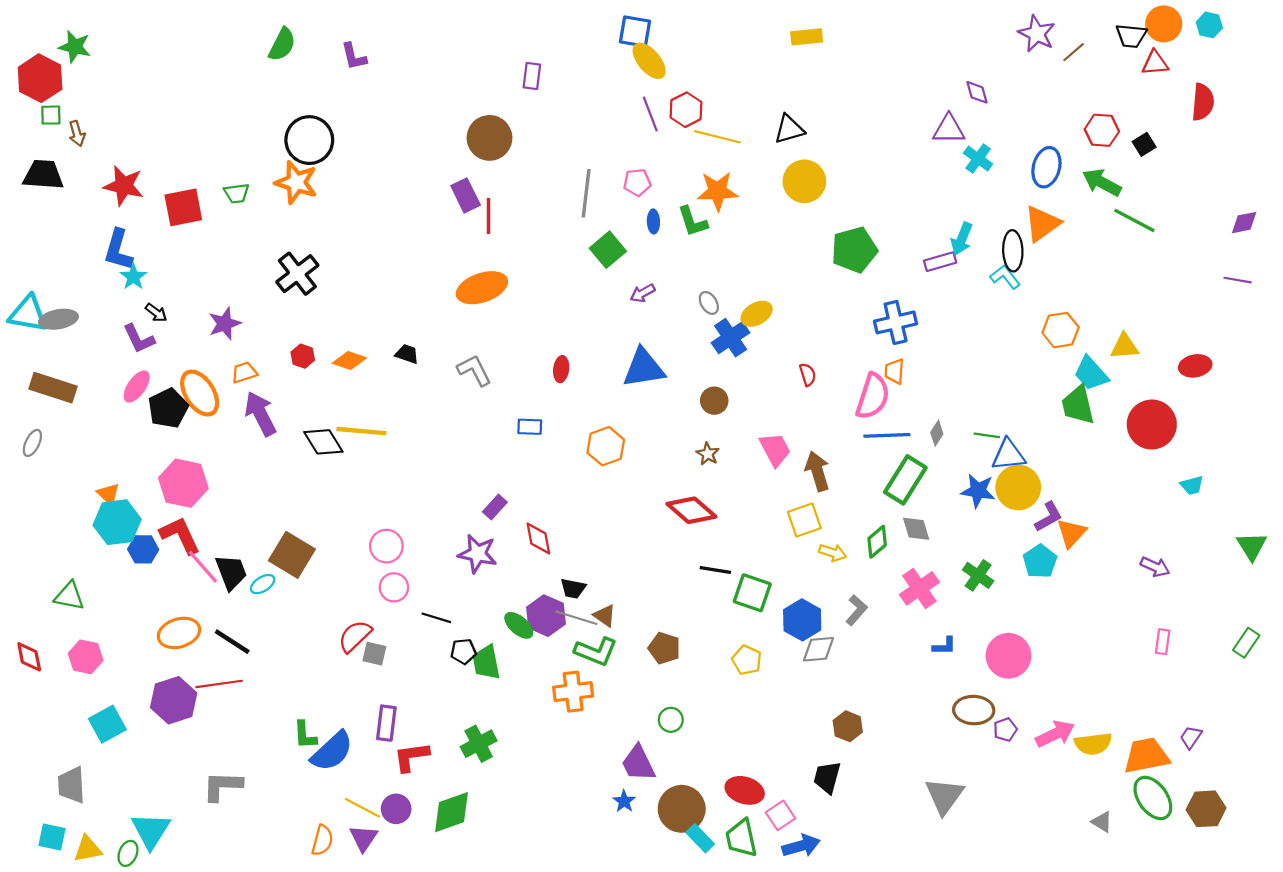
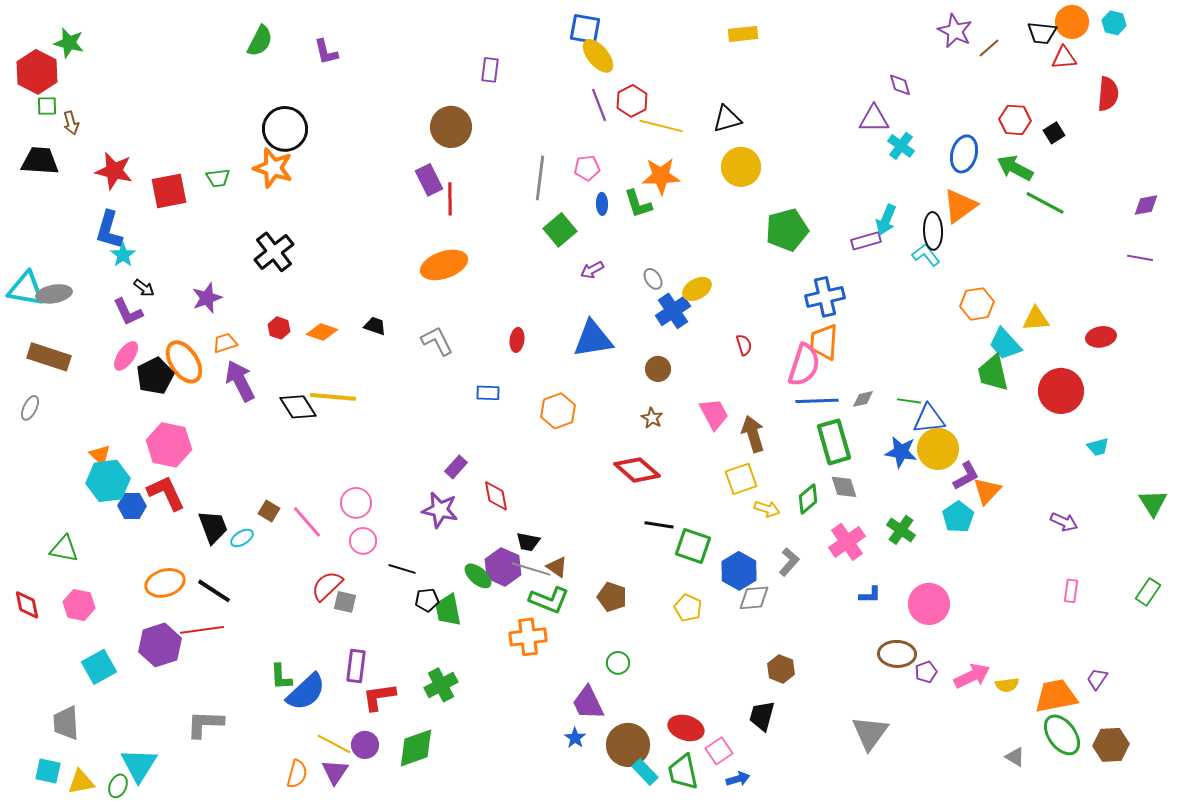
orange trapezoid: (894, 371) -> (824, 342), size x1.5
gray diamond: (937, 433) -> (863, 399), turned 45
green rectangle: (905, 480) -> (834, 442), turned -48
brown square: (292, 555) -> (269, 511), size x0.5
pink line: (203, 567) -> (307, 522), moved
yellow semicircle: (1093, 744) -> (1007, 685), size x0.7
blue arrow: (801, 846) -> (738, 779), size x0.7

